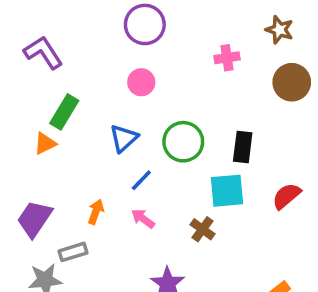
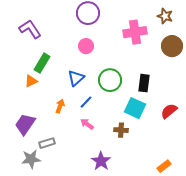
pink cross: (227, 58) -> (135, 32), size x1.6
cyan square: (227, 191) -> (135, 108), turned 30
orange arrow: (96, 212) -> (60, 106), moved
brown cross: (203, 229) -> (121, 130), turned -32

